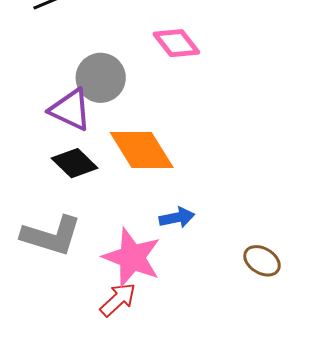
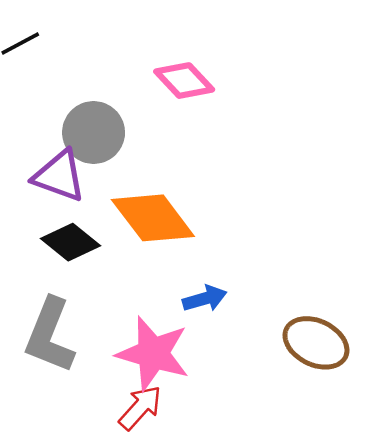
gray L-shape: (51, 236) -> (50, 335), turned 100
brown ellipse: (262, 261) -> (316, 343), size x1.4

